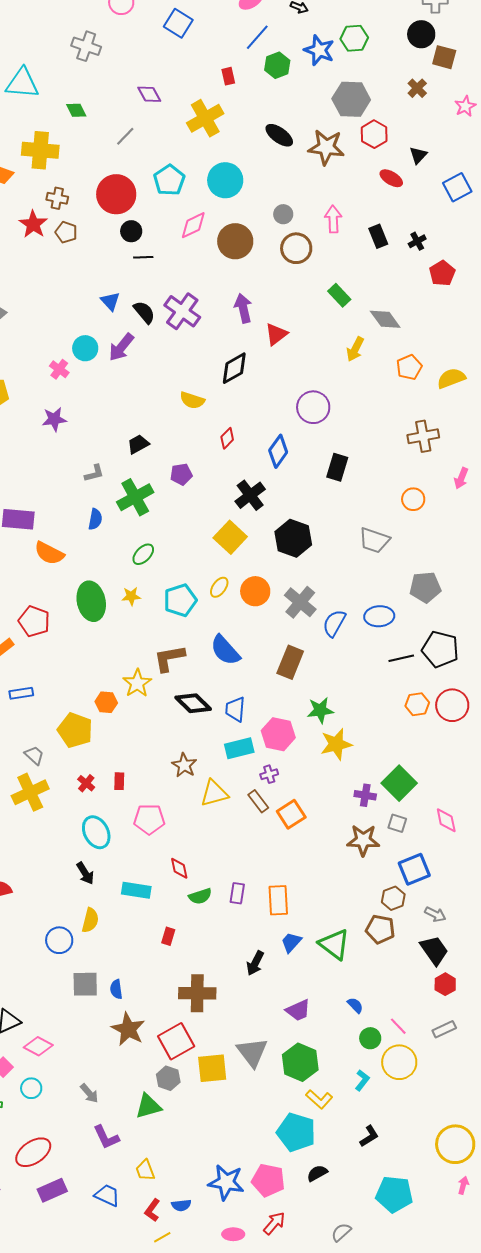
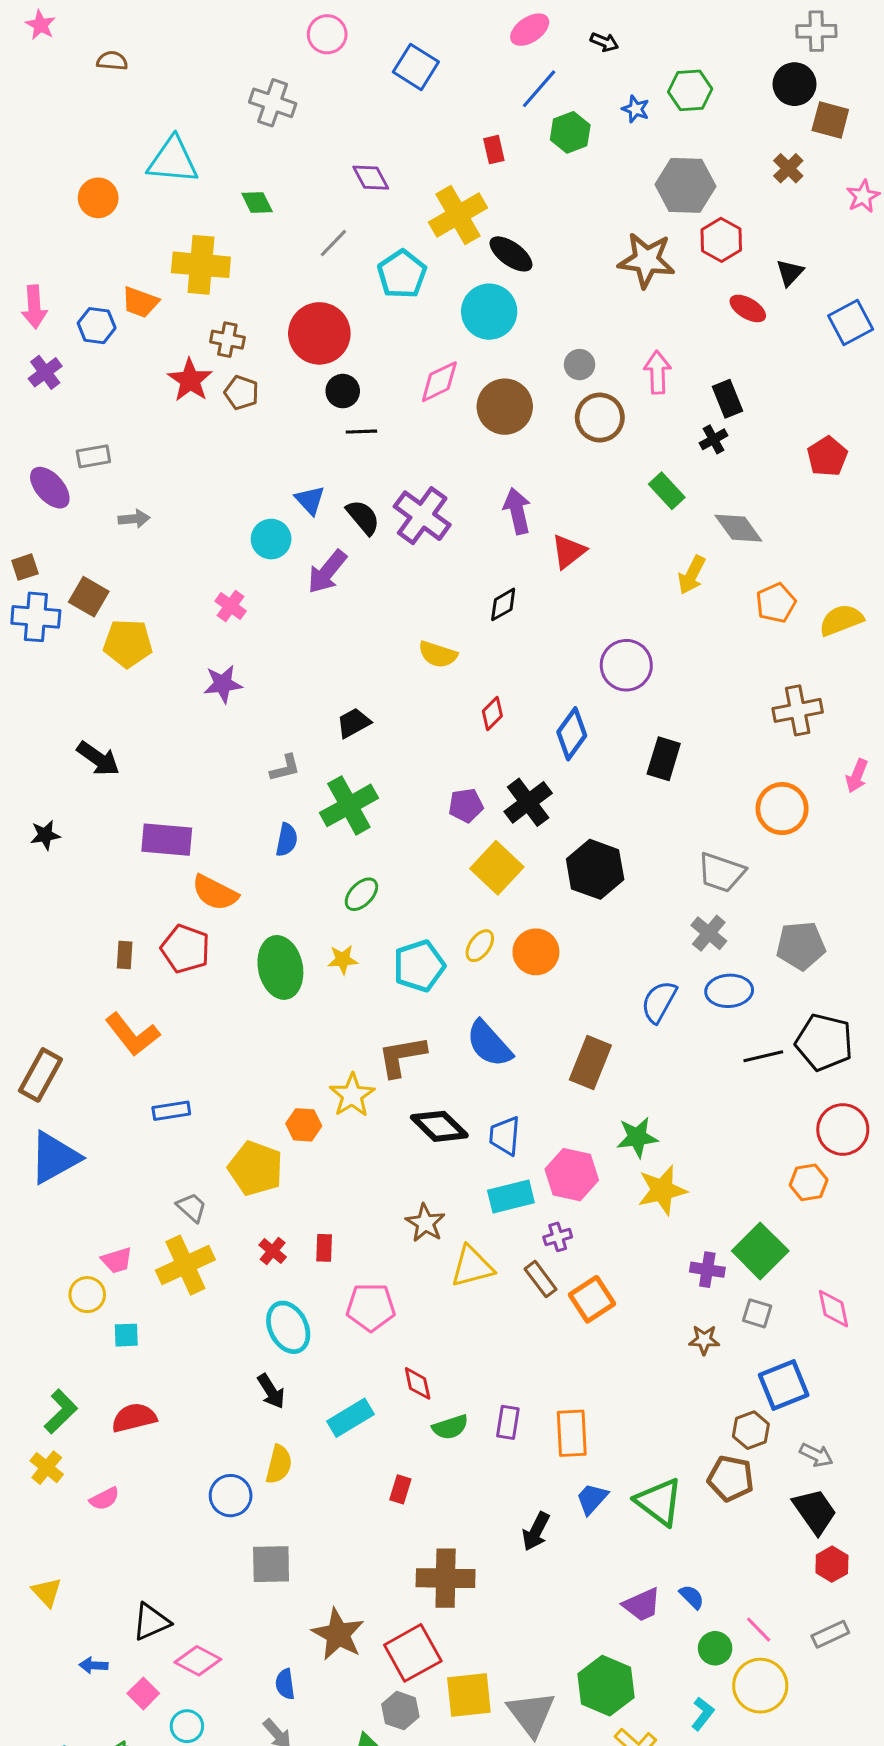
blue star: (319, 50) -> (636, 109), size x0.6
black ellipse: (279, 135) -> (511, 254), moved
cyan pentagon: (169, 180) -> (402, 274), moved
black cross: (417, 241) -> (714, 439), moved
cyan circle: (85, 348) -> (271, 539), moved
black diamond: (234, 368) -> (503, 604), size x0.7
purple pentagon: (181, 474) -> (466, 805), moved
orange circle: (413, 499) -> (782, 809), size x1.4
gray cross: (300, 602) -> (709, 933), moved, size x0.7
red pentagon: (34, 621) -> (185, 949), moved
orange hexagon: (417, 704) -> (809, 1182), moved
brown star: (363, 840) -> (704, 1340), size x0.6
cyan rectangle: (136, 890) -> (351, 1418), turned -40
blue semicircle: (116, 989) -> (285, 1684), moved
purple trapezoid: (298, 1010) -> (642, 1605), moved
gray triangle: (252, 1052) -> (531, 1714), moved

